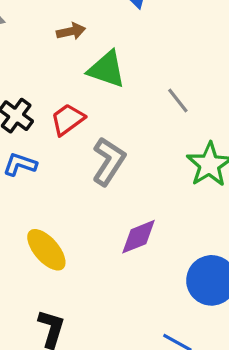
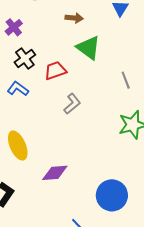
gray L-shape: (109, 161) -> (72, 104), size x0.7
purple diamond: (138, 237) -> (55, 173), moved

